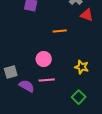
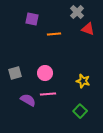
orange line: (60, 31) -> (54, 34), moved
gray square: (11, 72) -> (15, 73), moved

